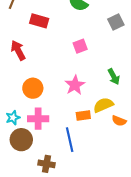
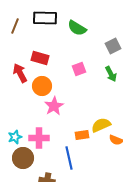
red rectangle: (39, 21) -> (40, 58), moved
green arrow: (114, 77) -> (111, 74), moved
pink star: (75, 85) -> (54, 106), moved
orange circle: (33, 88) -> (42, 86), moved

